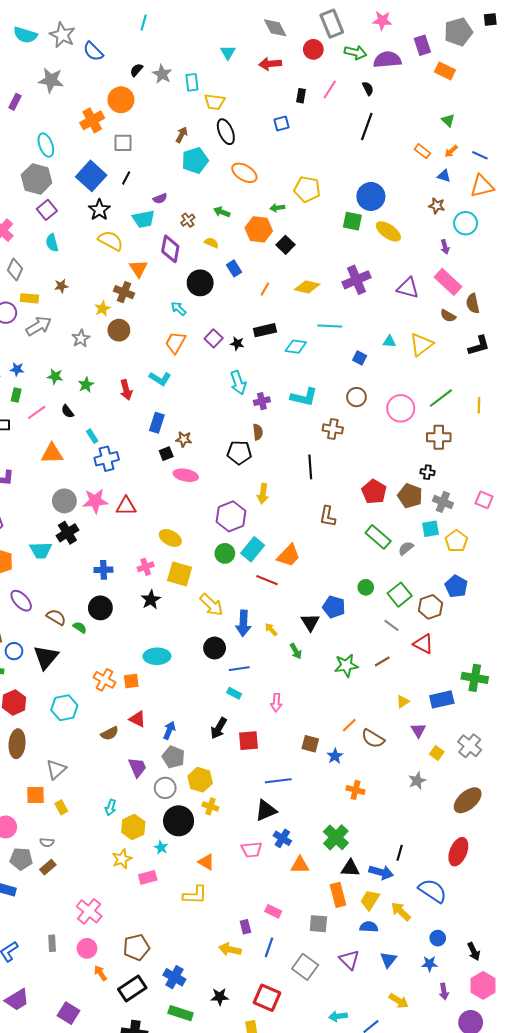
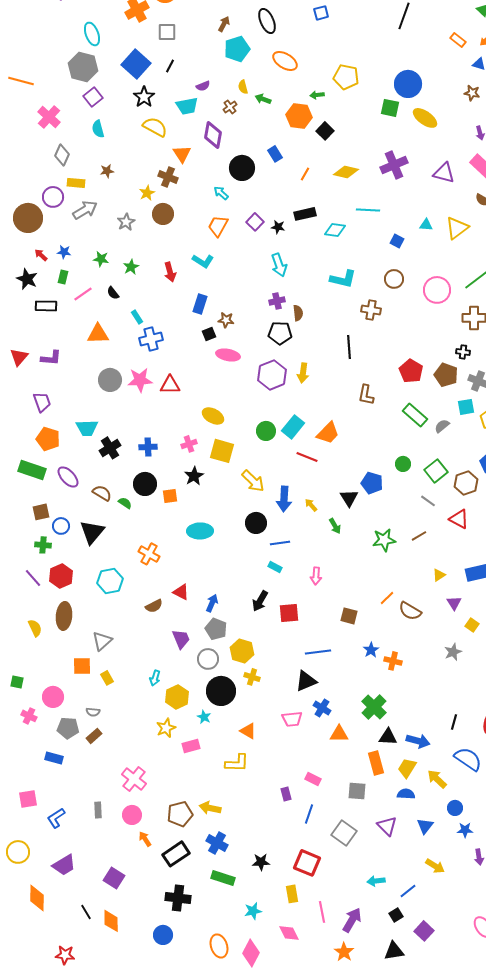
yellow semicircle: (211, 243) -> (243, 87), moved, turned -128
purple cross: (262, 401) -> (277, 301), moved
purple hexagon: (231, 516) -> (272, 375), moved
black cross: (67, 533) -> (110, 448), moved
orange square: (131, 681) -> (170, 496), moved
blue star: (335, 756) -> (371, 650), moved
black line: (400, 853) -> (454, 722), moved
blue circle: (438, 938) -> (455, 808), moved
yellow arrow: (230, 949) -> (210, 808), moved

